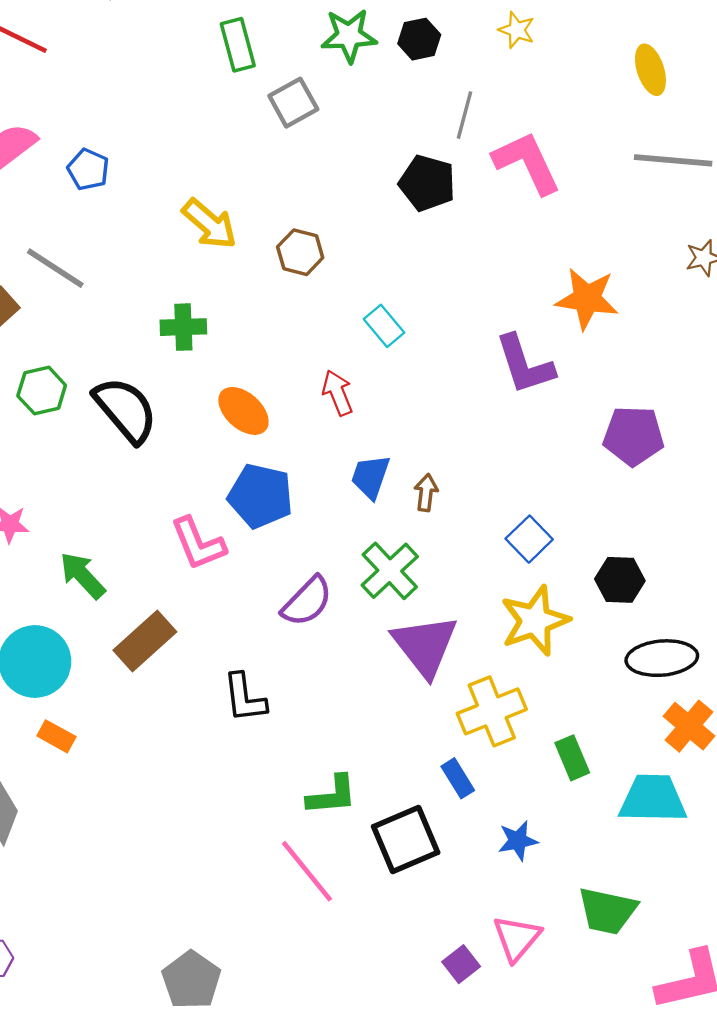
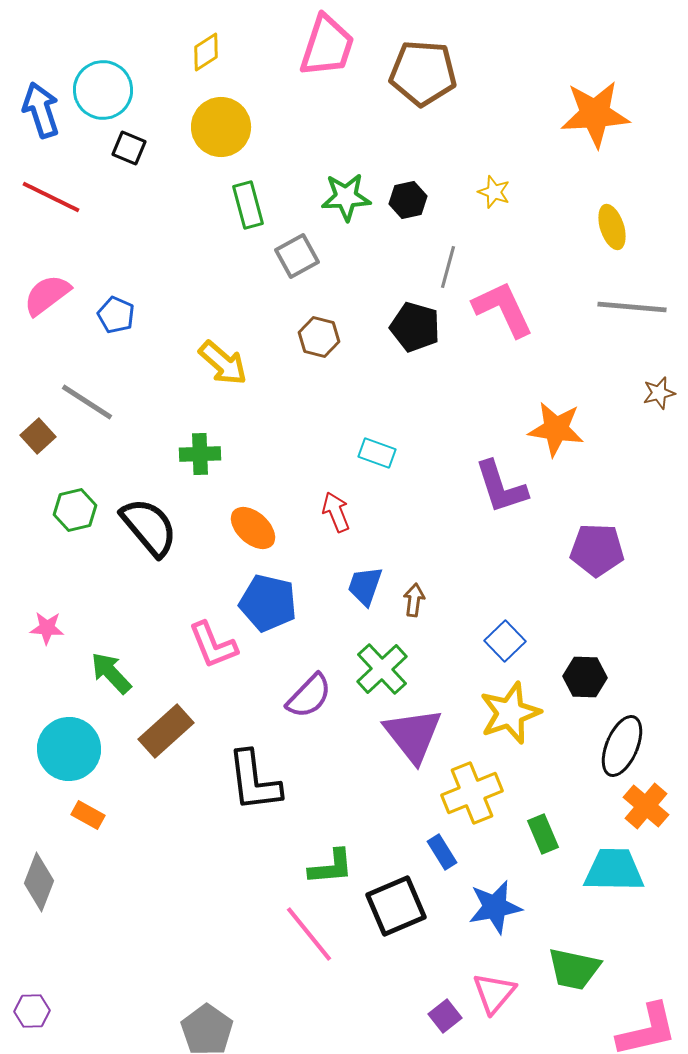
brown hexagon: (300, 252) -> (319, 337), moved
cyan rectangle: (384, 326) -> (377, 453), turned -30
black ellipse: (662, 658) -> (622, 746), turned -62
black L-shape: (245, 698) -> (254, 781), size x1.4
blue star: (518, 841) -> (495, 907), size x1.5

